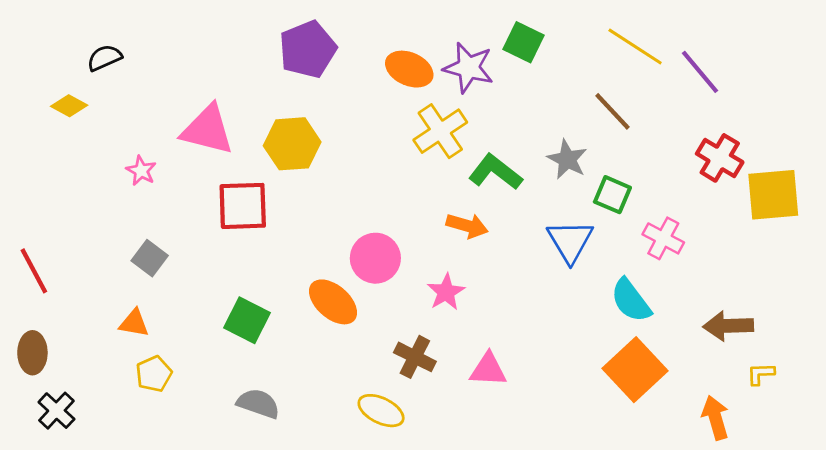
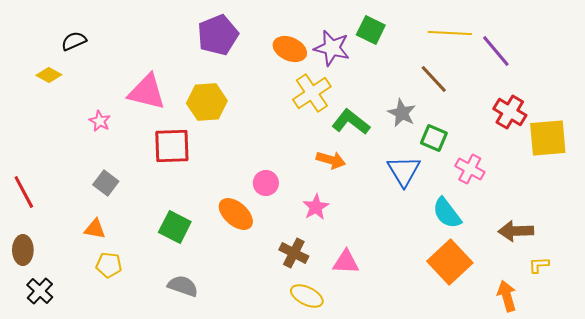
yellow line: (635, 46) -> (450, 33), turned -30
pink circle: (375, 258) -> (266, 183), size x0.7
yellow pentagon: (154, 374) -> (109, 265), turned 30
yellow ellipse: (381, 411) -> (307, 296), moved

